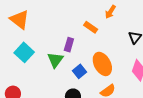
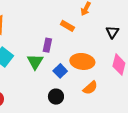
orange ellipse: (102, 64) -> (82, 61), turned -50

